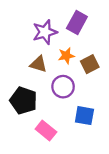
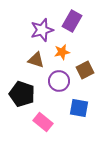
brown square: (90, 64) -> (85, 70), moved

